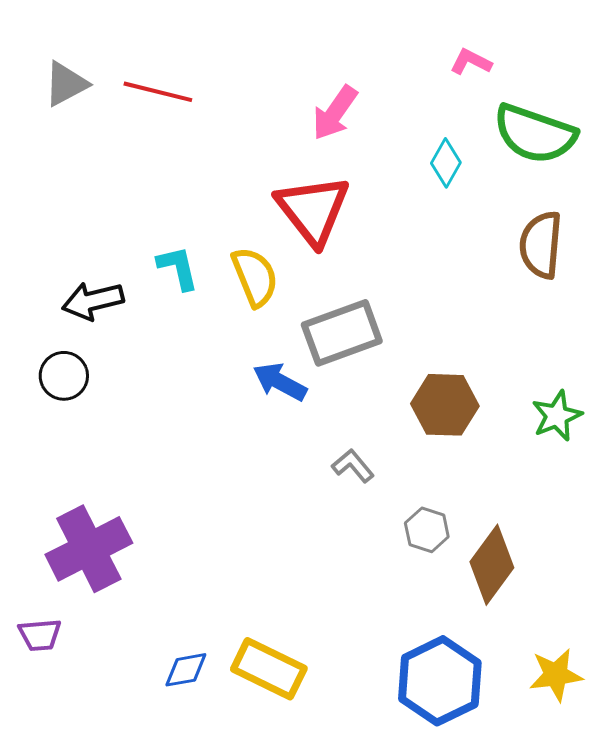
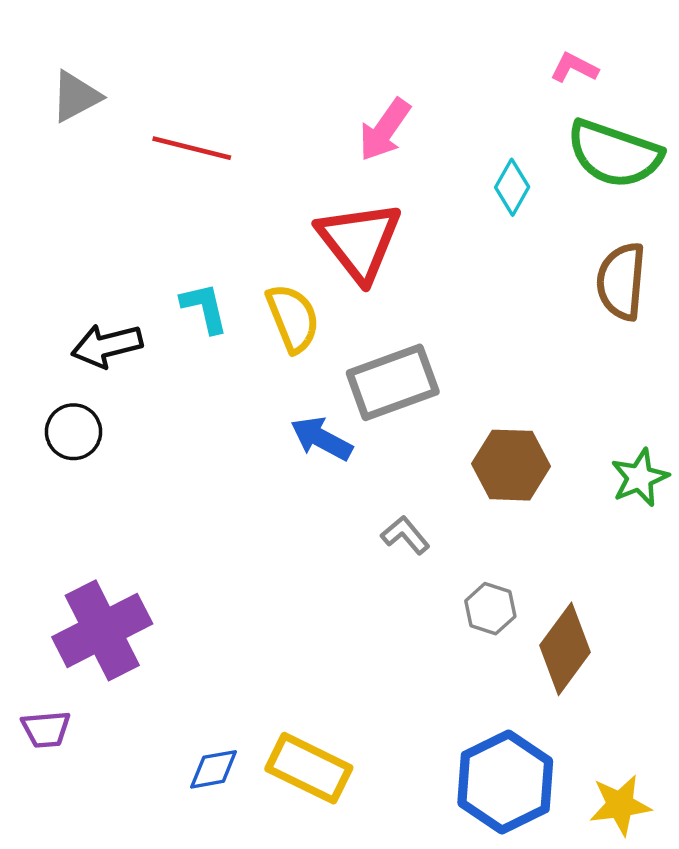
pink L-shape: (471, 62) -> (574, 68), moved
red line: (158, 92) -> (192, 148), moved
yellow star: (556, 675) -> (620, 805), moved

